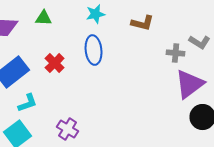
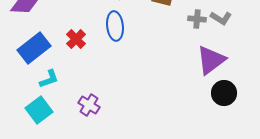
gray cross: (176, 53) -> (197, 19), moved

